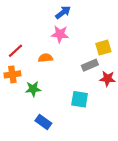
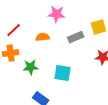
gray rectangle: (90, 65) -> (76, 37), moved
cyan square: (80, 99) -> (63, 73), moved

